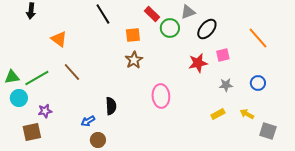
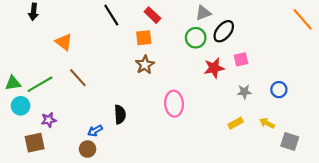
red rectangle: (152, 14) -> (152, 15), moved
green circle: (170, 28) -> (196, 38), moved
orange line: (258, 38) -> (303, 19), moved
brown circle: (98, 140) -> (88, 149), moved

